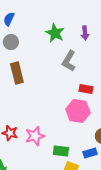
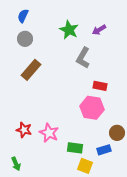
purple arrow: (85, 33) -> (99, 30), turned 64
brown rectangle: (17, 73) -> (31, 70), turned 55
pink star: (35, 136) -> (49, 133), turned -30

